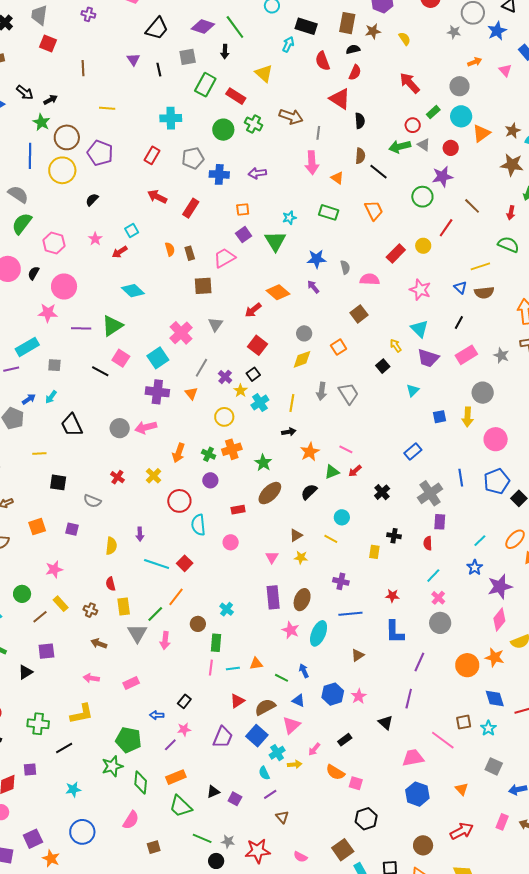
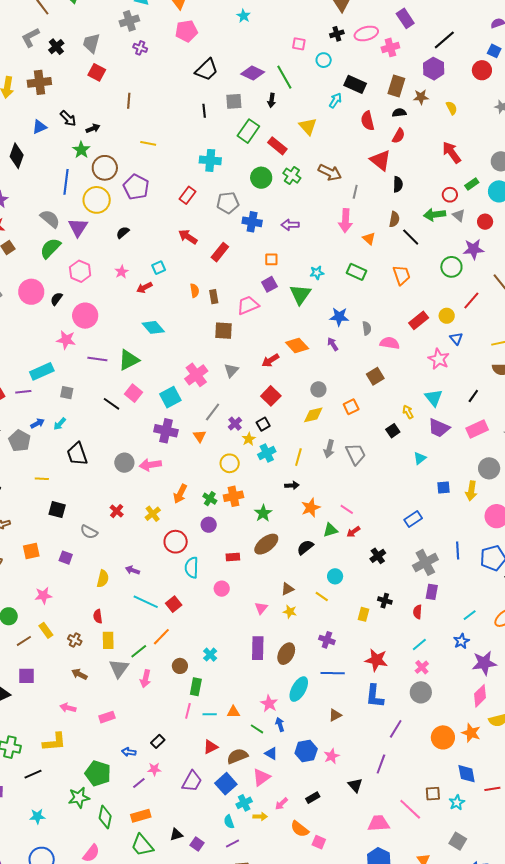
purple triangle: (133, 59) -> (78, 227), moved, size x1.5
blue triangle: (460, 287) -> (456, 339), moved
purple arrow: (140, 534) -> (132, 570), turned 104
red star: (392, 596) -> (376, 660), size x1.6
pink star: (291, 630) -> (269, 704), moved

